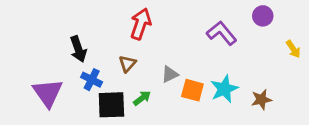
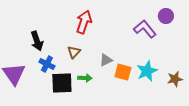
purple circle: (263, 16) -> (166, 16), moved
green arrow: (142, 98) -> (85, 78), turned 40

